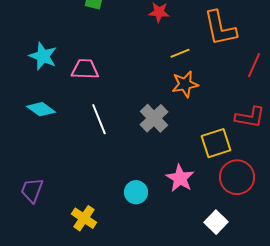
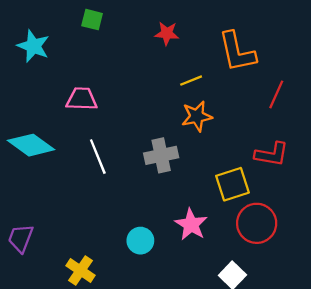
cyan star: (43, 56) -> (33, 46), moved
cyan diamond: (41, 109) -> (31, 145), size x1.4
gray cross: (154, 118) -> (161, 155), turned 32

